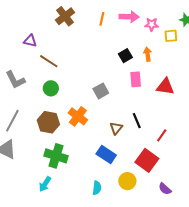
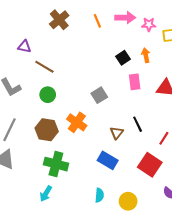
orange line: (102, 19) -> (97, 21), turned -32
yellow circle: (127, 181) -> (128, 201), moved

